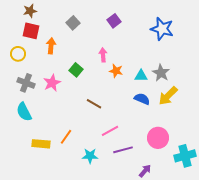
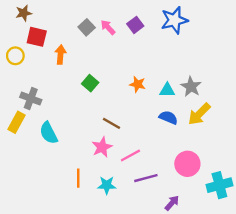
brown star: (30, 11) -> (24, 13), moved
blue star: (162, 29) -> (174, 20), moved, turned -30
yellow circle: (18, 54) -> (15, 56), moved
pink arrow: (103, 55) -> (108, 27), moved, turned -40
pink star: (52, 83) -> (102, 147), moved
cyan semicircle: (24, 112) -> (49, 133), moved
orange line: (66, 137) -> (78, 178), moved, turned -35
yellow rectangle: (41, 144) -> (17, 122), moved, turned -66

